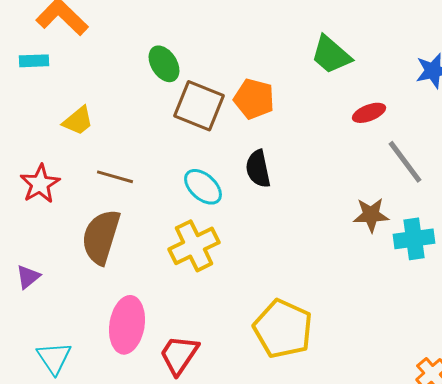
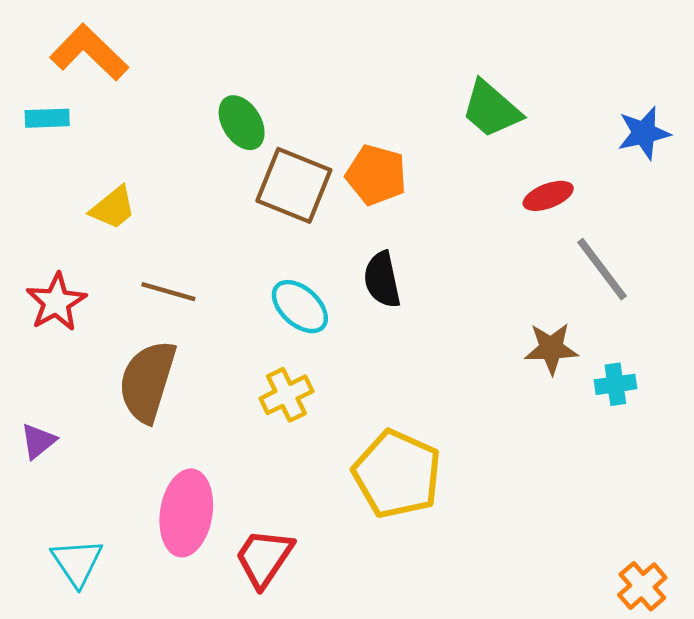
cyan cross: (414, 239) -> (615, 384), size x0.7
yellow cross: (194, 246) -> (286, 395), size x0.7
yellow pentagon: (283, 329) -> (397, 474), moved

